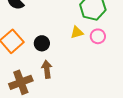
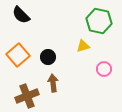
pink circle: (98, 36) -> (104, 69), moved

